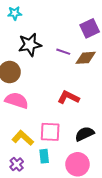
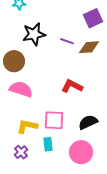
yellow L-shape: (23, 138) -> (27, 126), turned -30

